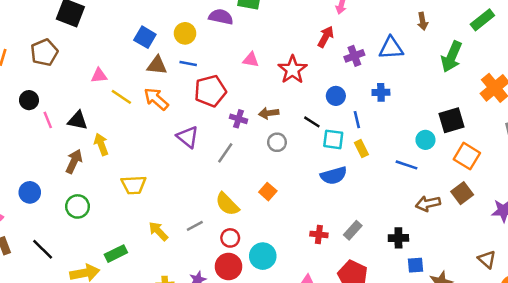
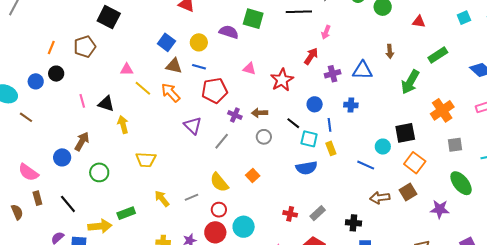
black circle: (29, 100) -> (56, 74), moved
brown arrow: (74, 161) -> (82, 141), moved

